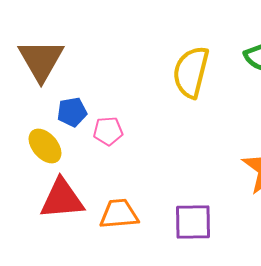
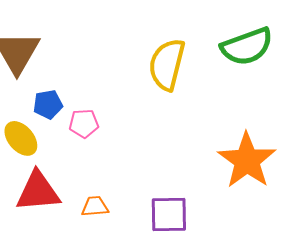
orange trapezoid: (119, 214) -> (95, 206), size x0.7

